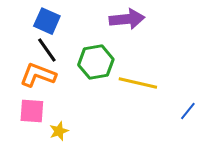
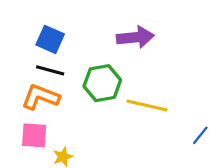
black line: (47, 50) -> (50, 70), turned -40

